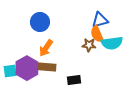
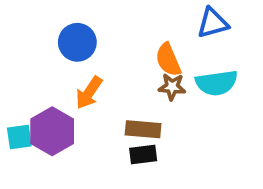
blue triangle: (100, 20) -> (213, 23), moved
orange semicircle: (97, 34) -> (168, 60), moved
brown rectangle: (47, 67) -> (143, 129), moved

